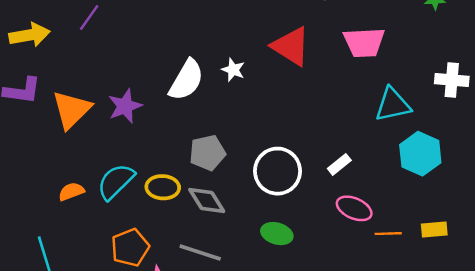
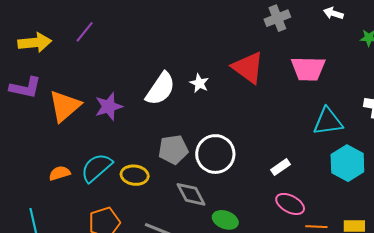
white circle: (277, 171) -> (215, 154), moved
gray diamond: (207, 201) -> (191, 194), moved

